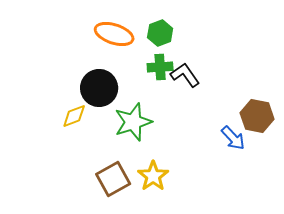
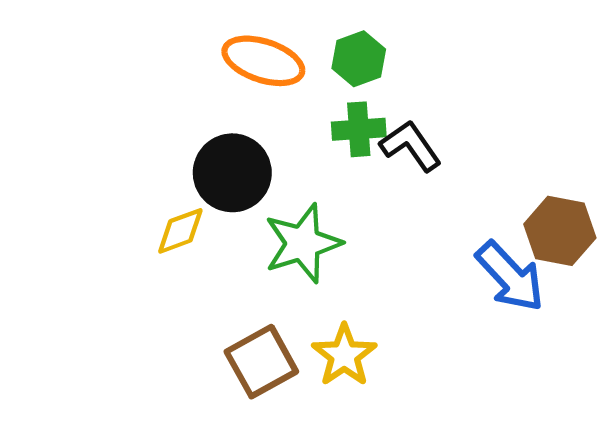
blue arrow: (233, 138) -> (510, 277), size x1.4

